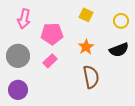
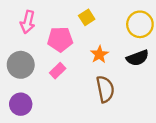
yellow square: (86, 15) -> (87, 17), moved, turned 32
yellow circle: (121, 21) -> (140, 24), size x1.5

